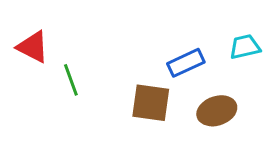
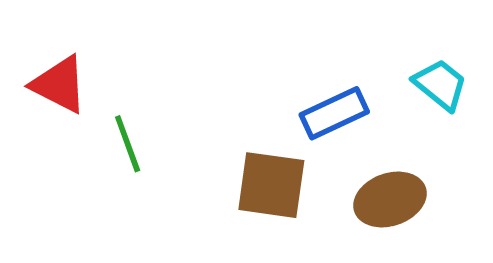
cyan trapezoid: (245, 47) -> (440, 84), turned 52

